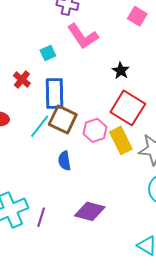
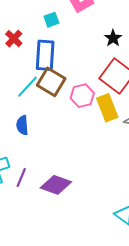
cyan square: (48, 53) -> (51, 20), moved
blue semicircle: (64, 161) -> (22, 125), moved
purple diamond: (90, 211) -> (56, 185), moved

